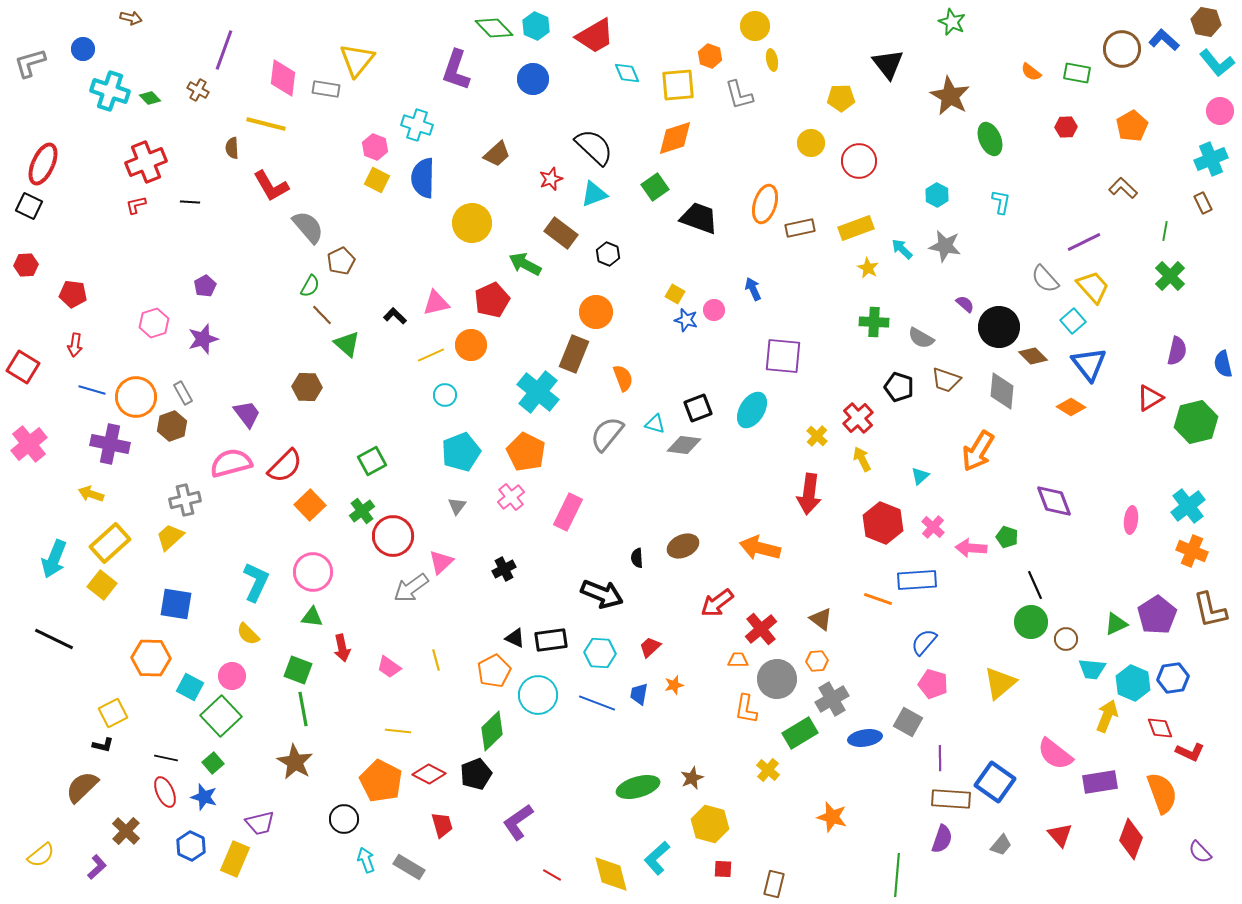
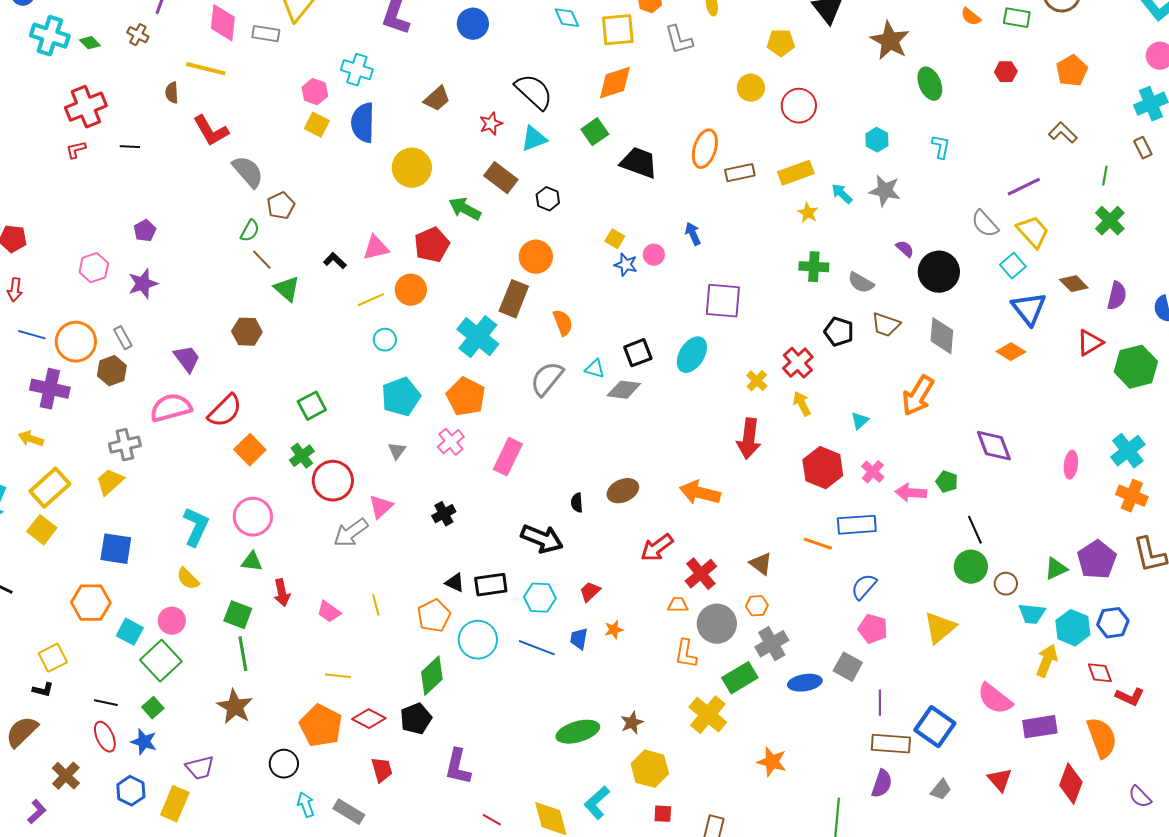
brown diamond: (1033, 356) -> (1074, 284), moved
yellow cross: (768, 770) -> (708, 715), size x1.6
purple L-shape: (518, 822) -> (458, 767), turned -42

